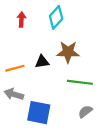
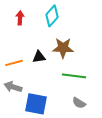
gray semicircle: (85, 112) -> (79, 103), turned -112

